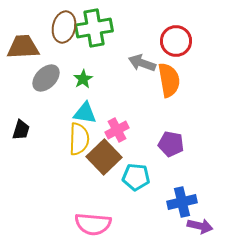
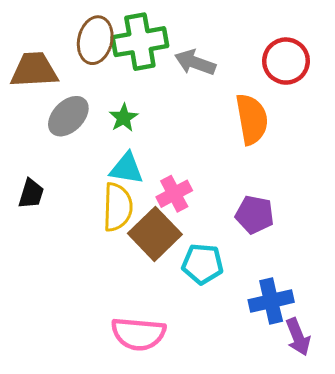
red circle: (176, 41) -> (286, 61), moved
gray arrow: (142, 63) -> (195, 63), moved
purple arrow: (200, 226) -> (298, 337), turned 55

